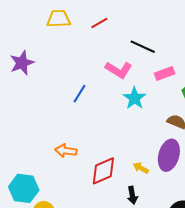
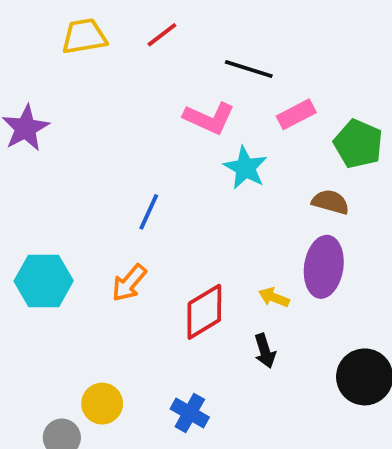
blue line: (80, 94) -> (149, 212), moved
orange arrow: (66, 151) -> (129, 283), turned -50
cyan hexagon: (24, 188) -> (44, 281), moved

